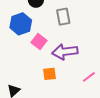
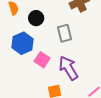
purple arrow: (65, 52) -> (68, 68), turned 70

